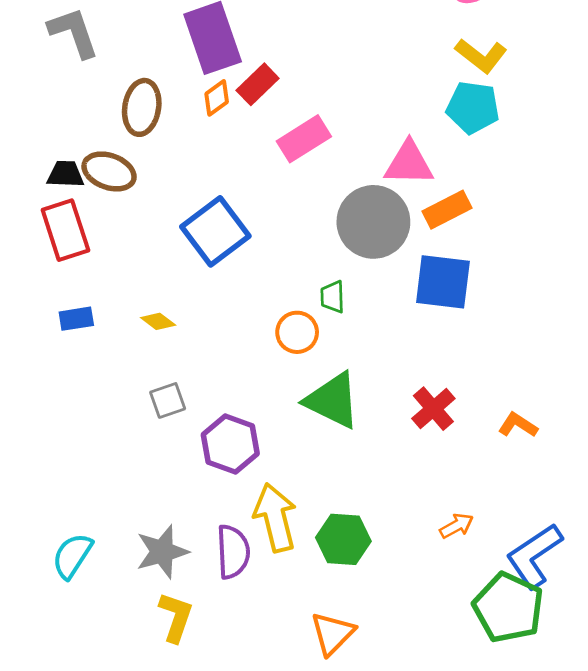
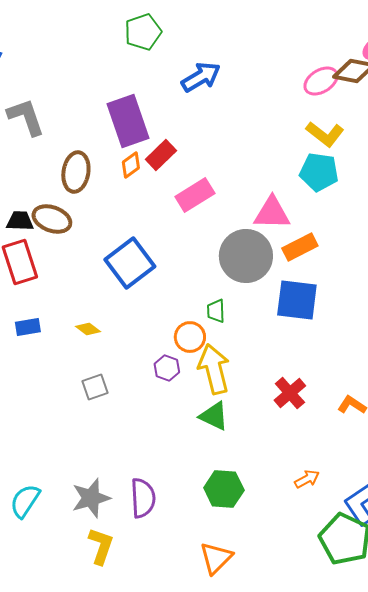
green triangle: (333, 400) -> (214, 416), moved, size x0.7
purple hexagon: (230, 444) -> (167, 368), moved, size x0.6
yellow arrow: (275, 518) -> (214, 369), moved

